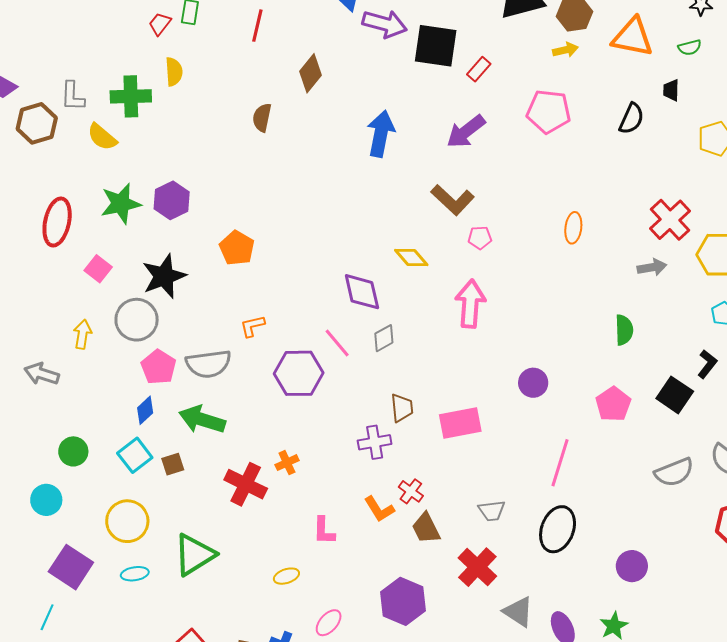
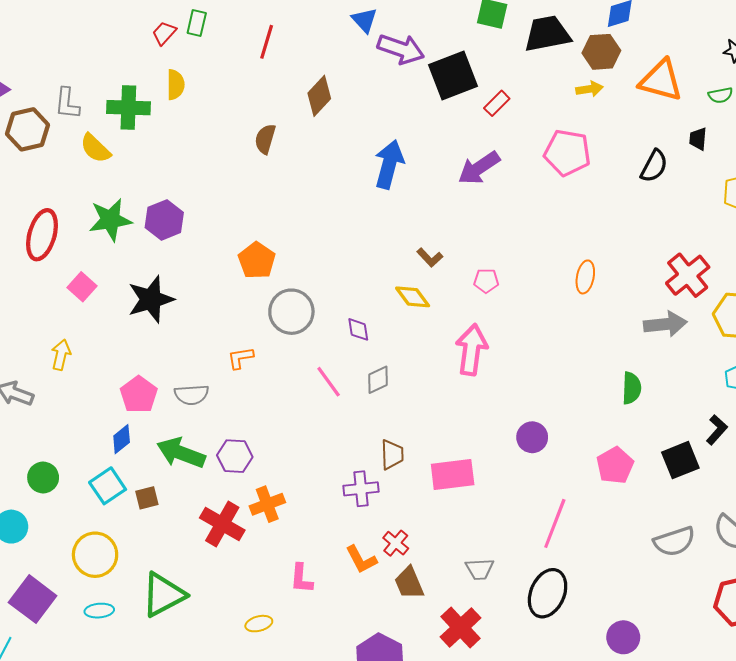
black square: (436, 46) -> (453, 76), turned -33
brown L-shape: (453, 200) -> (430, 258), moved, size x0.6
orange pentagon: (237, 248) -> (257, 261), moved
gray arrow: (652, 267) -> (665, 324), size x1.4
purple diamond: (362, 292) -> (358, 329), size x0.6
gray circle: (137, 320) -> (291, 312), moved
gray semicircle: (208, 364) -> (192, 395), size x0.7
purple hexagon: (299, 373) -> (235, 456), moved, size x0.7
black square: (675, 395) -> (680, 460), turned 30
orange cross: (287, 463) -> (267, 504), size x1.4

